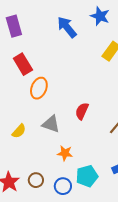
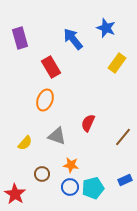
red rectangle: (23, 64) -> (51, 67), moved
brown circle: (36, 180) -> (42, 174), moved
blue circle: (63, 186) -> (70, 187), moved

